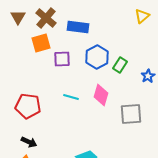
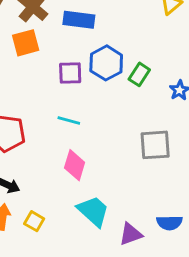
purple square: (62, 59) -> (70, 73), moved
pink diamond: (101, 95) -> (75, 165), moved

